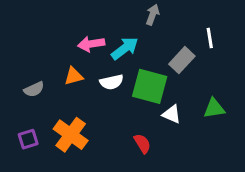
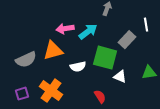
orange triangle: (74, 76) -> (53, 51), size x1.5
white semicircle: (112, 82) -> (78, 67), moved
gray semicircle: (34, 89) -> (26, 60), size x1.5

